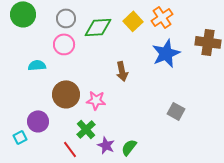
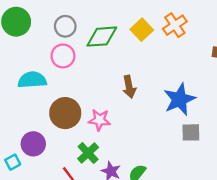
blue star: (166, 53) -> (179, 99), moved
cyan semicircle: (37, 65) -> (32, 80), size x1.4
gray square: (176, 111) -> (191, 132), turned -30

